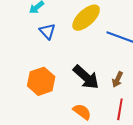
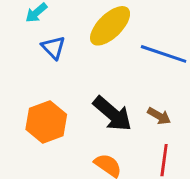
brown arrow: (117, 79) -> (159, 116), turned -84

